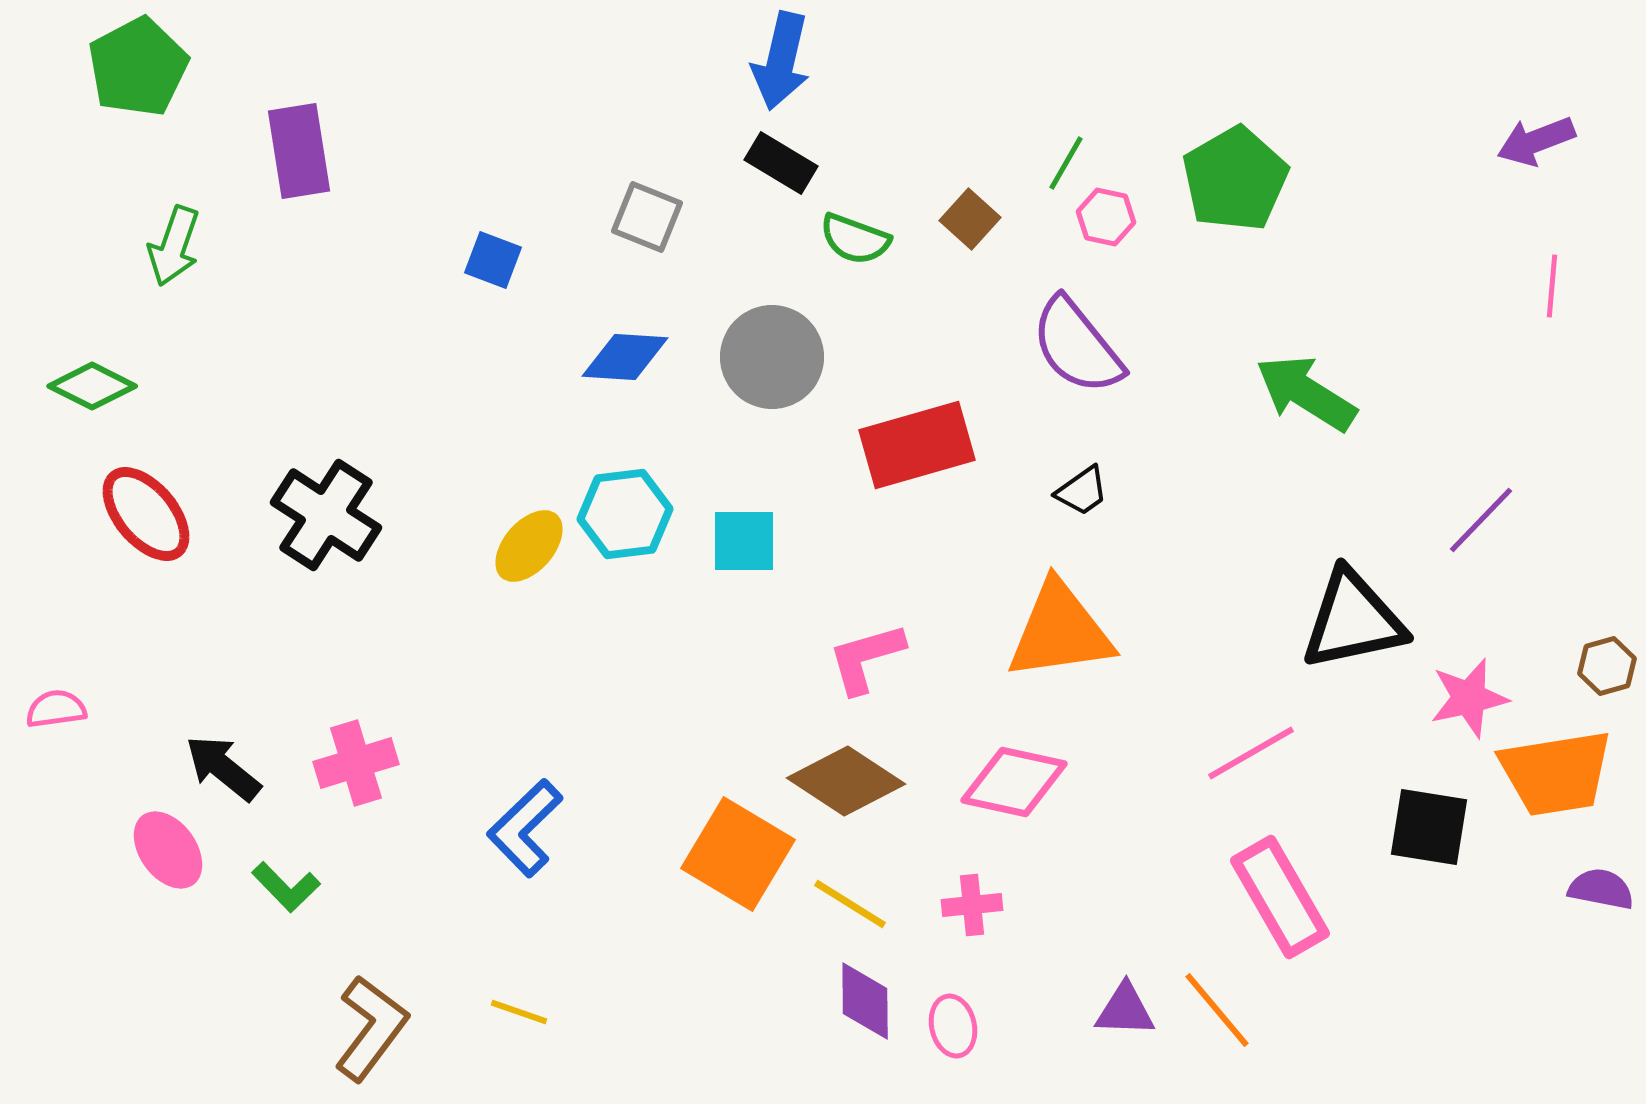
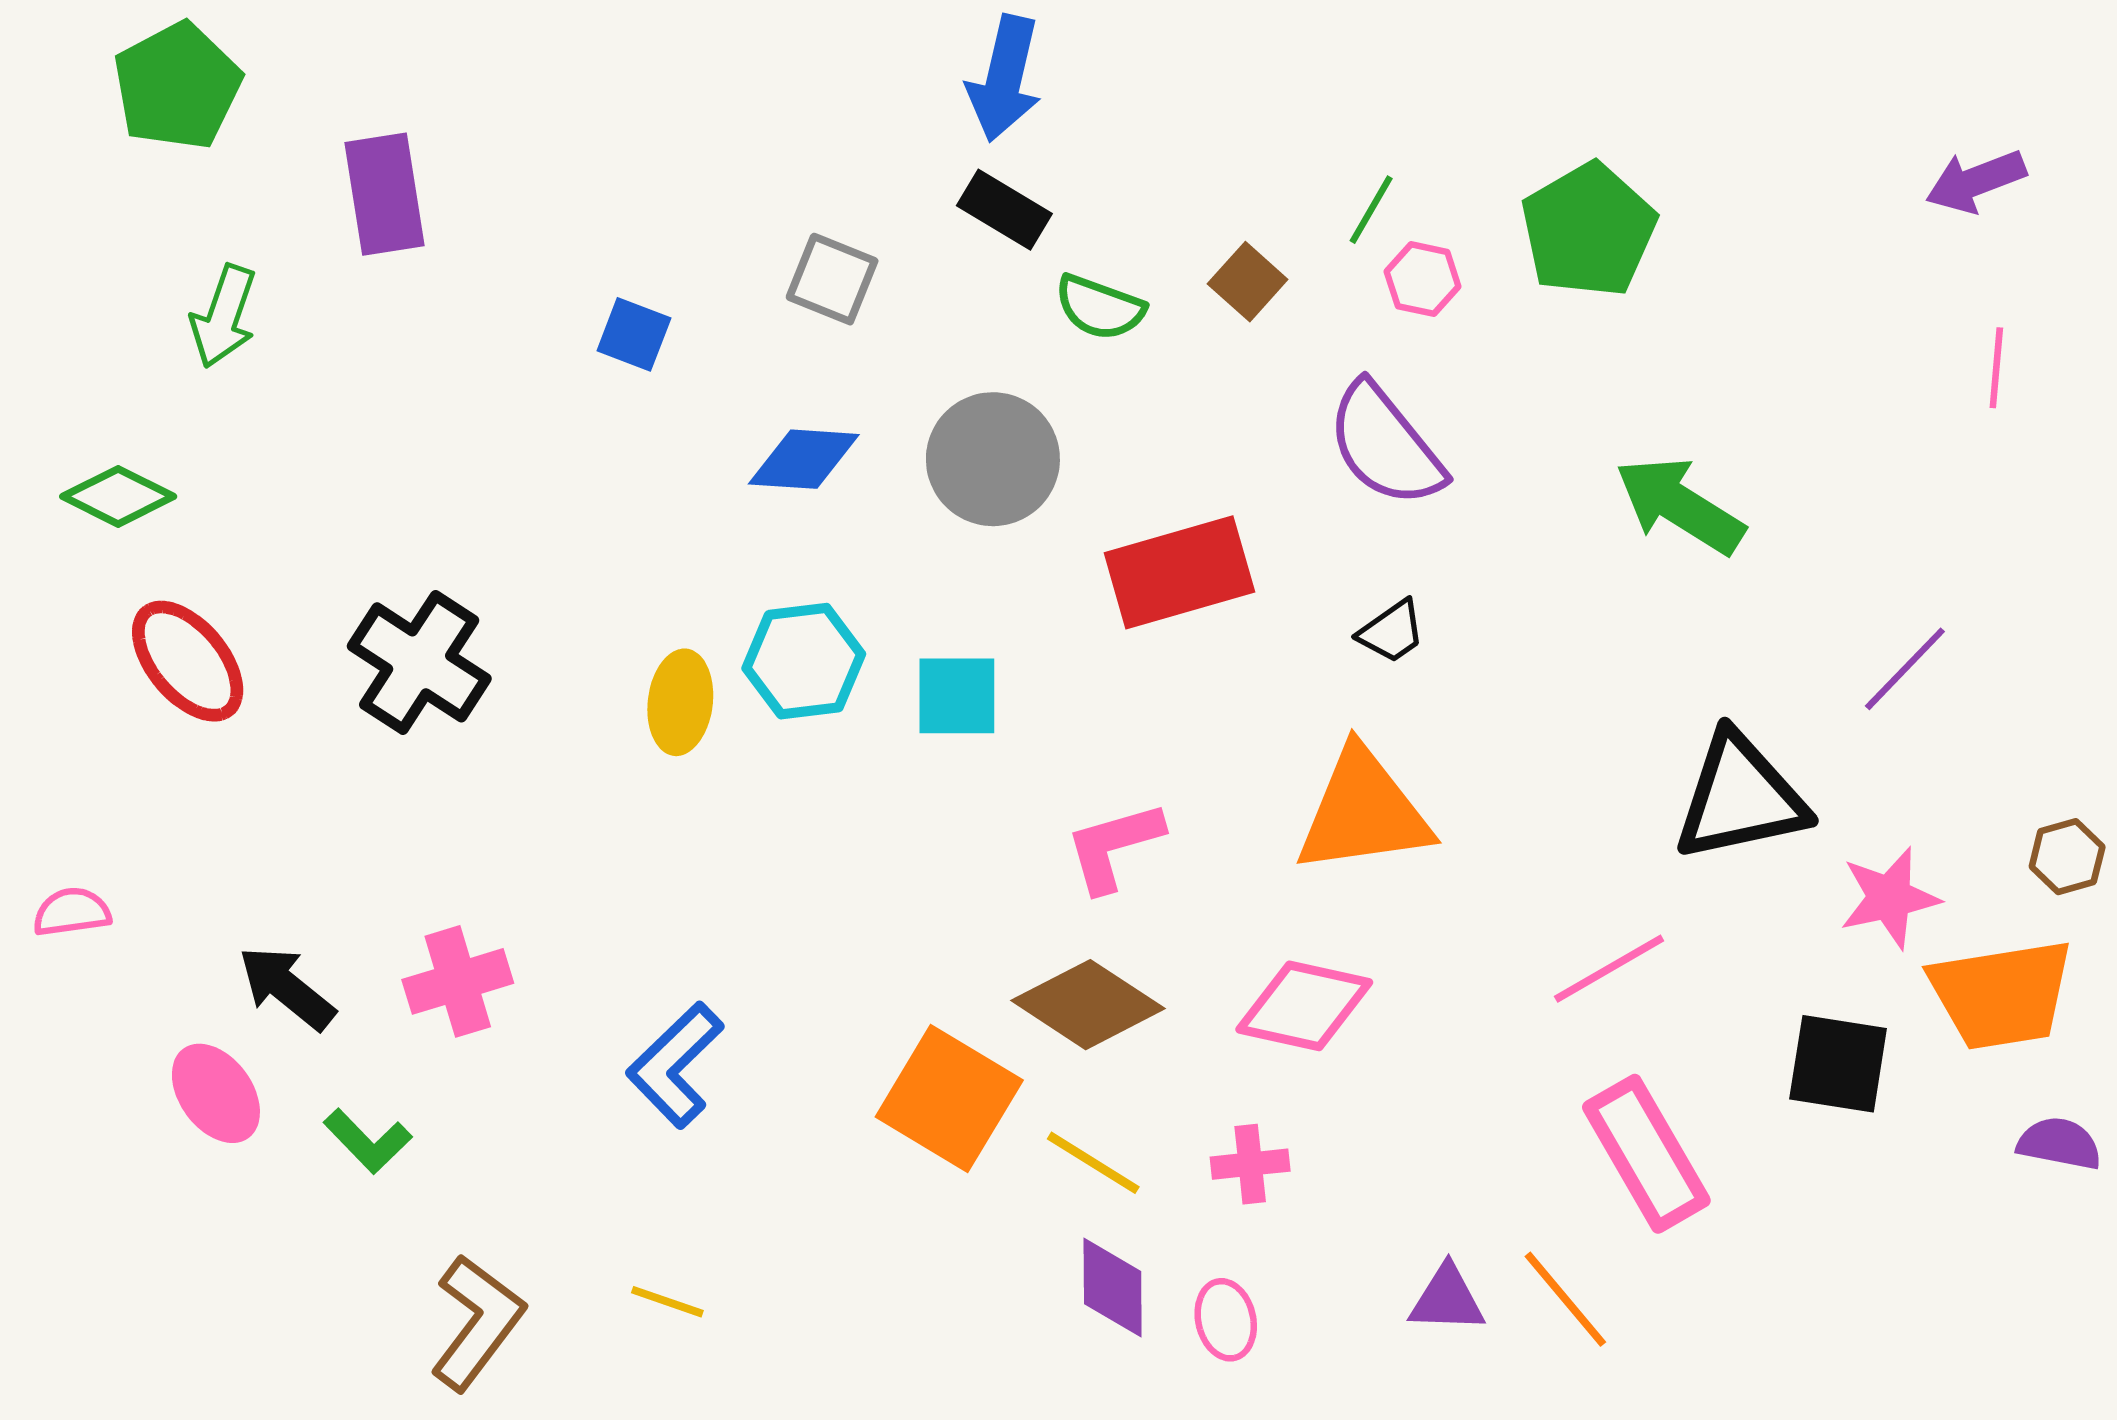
yellow ellipse: (529, 546) -> (680, 702), turned -34

